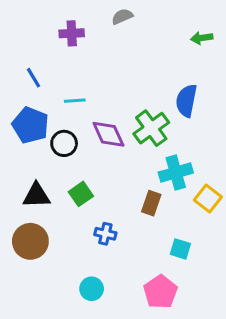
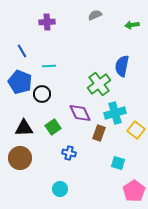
gray semicircle: (122, 16) -> (95, 15), moved
purple diamond: (108, 134) -> (80, 113), moved
pink pentagon: (160, 292) -> (134, 191), moved

